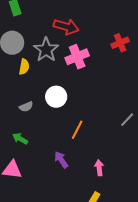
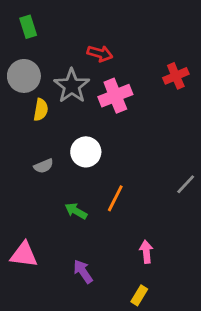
red arrow: (66, 27) -> (100, 53), size x0.7
green arrow: (20, 139) -> (76, 211), moved
purple arrow: (61, 160) -> (83, 271), moved

